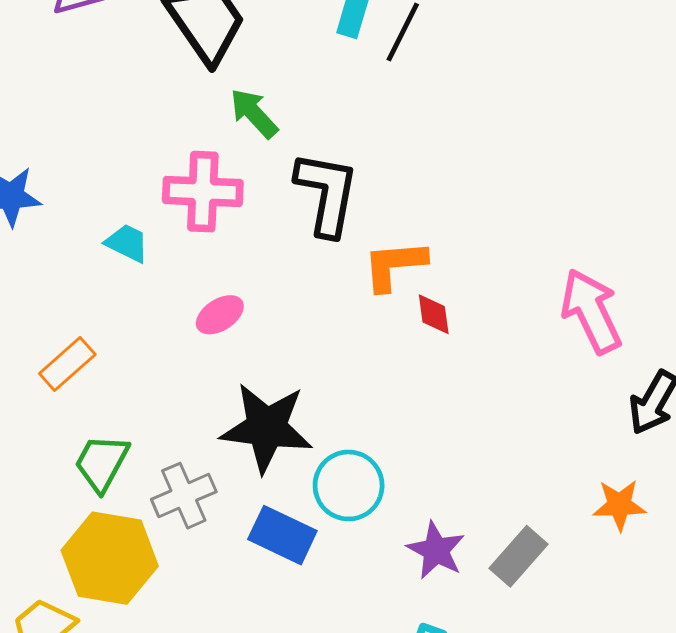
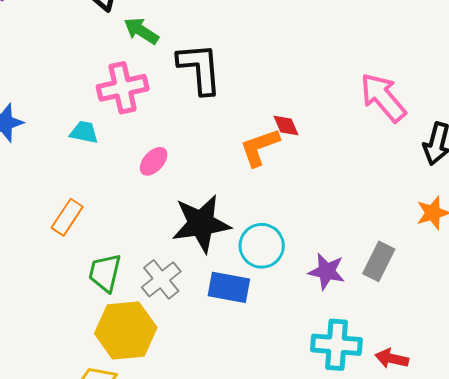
orange L-shape: (394, 265) -> (260, 147), moved

